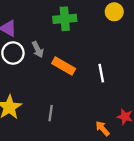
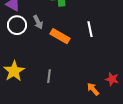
white line: (101, 73) -> (90, 29), moved

